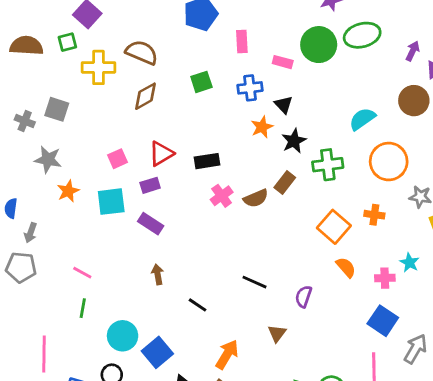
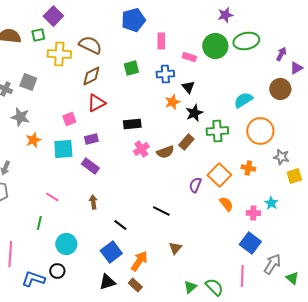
red triangle: (161, 154) -> (96, 103), moved
pink line: (82, 273) -> (52, 197), moved
purple semicircle: (303, 297) -> (195, 185), moved
blue square: (157, 352) -> (111, 252), moved

